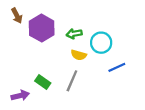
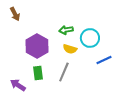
purple hexagon: (42, 28) -> (37, 46), moved
green rectangle: (43, 82) -> (38, 73), turned 48
purple arrow: (20, 95) -> (18, 85), turned -133

